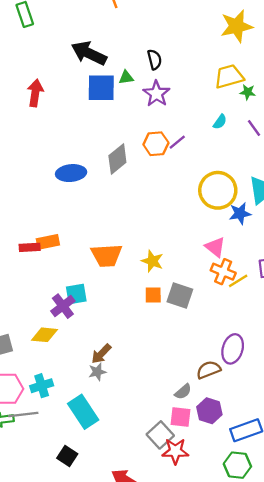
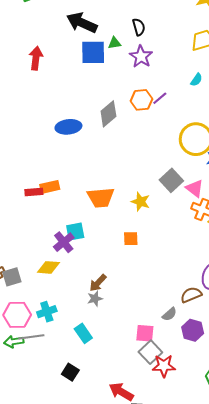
orange square: (153, 295) -> (131, 239), moved
gray square: (180, 296) -> (171, 180), moved, turned 30
cyan rectangle: (83, 412) -> (83, 333), size x0.7
pink square: (180, 417) -> (145, 333), moved

